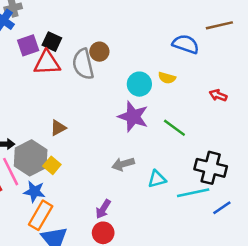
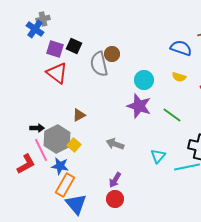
purple square: (28, 45) -> (55, 49), turned 36
red triangle: (47, 63) -> (57, 73), moved, turned 40
yellow semicircle: (167, 78) -> (179, 77), moved
gray arrow: (123, 164) -> (115, 144), moved, turned 36
cyan triangle: (157, 179) -> (158, 156), turned -35

